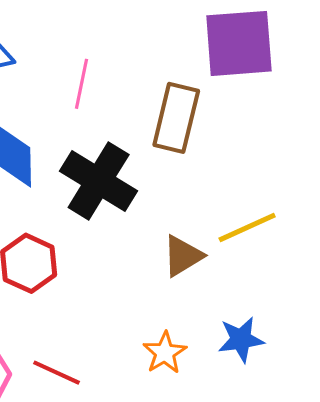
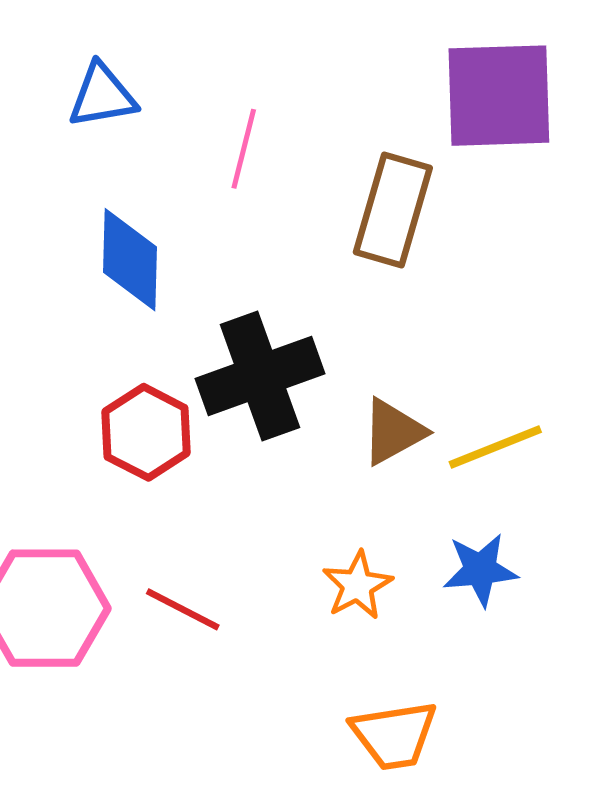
black cross: (99, 181) -> (260, 376), moved, turned 36
yellow line: (247, 228) -> (495, 447), moved

